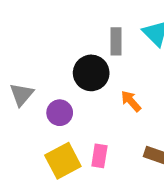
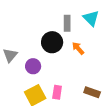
orange arrow: (131, 101) -> (78, 48), moved

